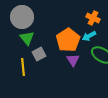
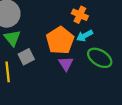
orange cross: (93, 18) -> (80, 15), moved

